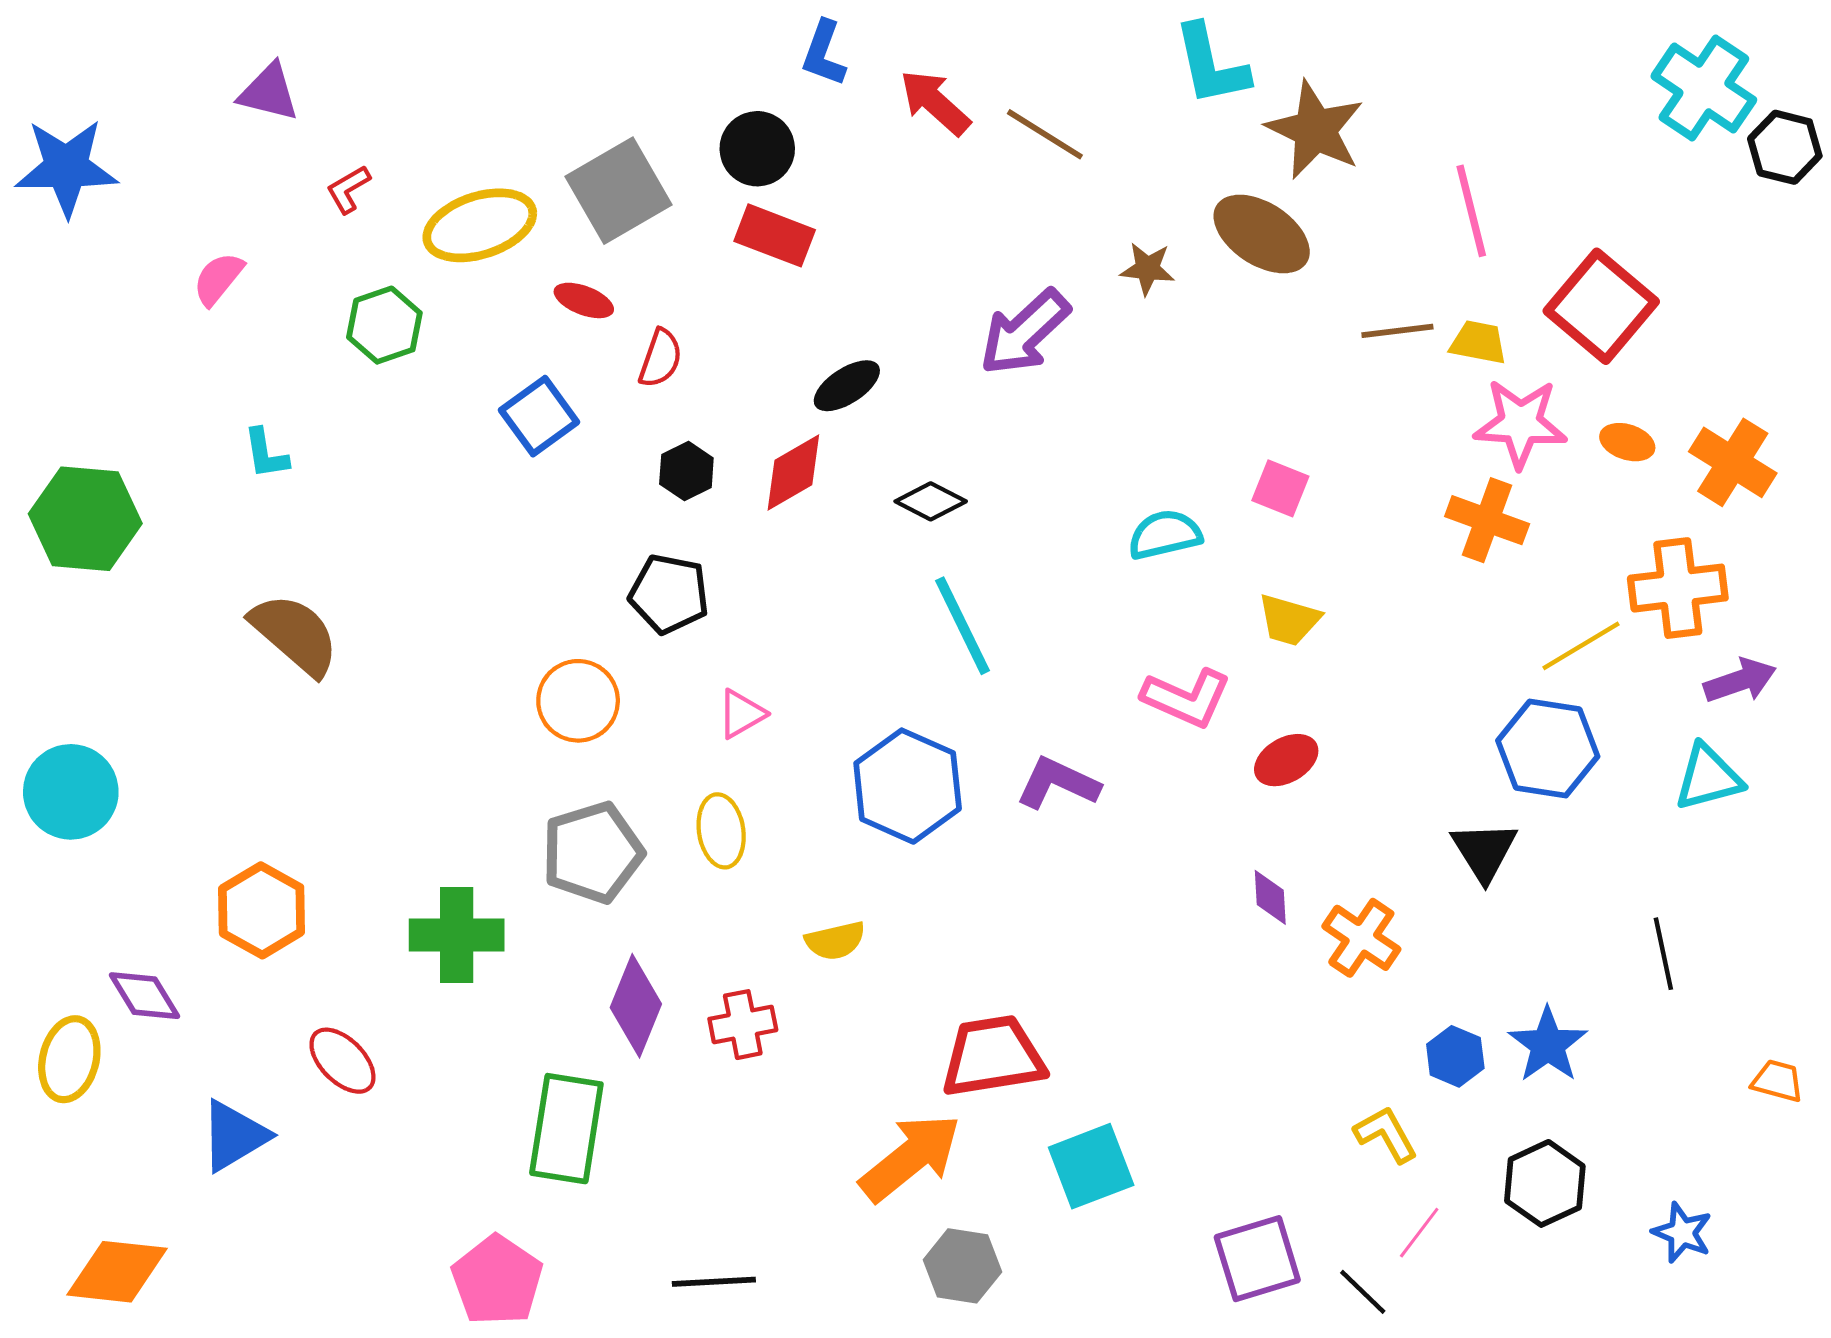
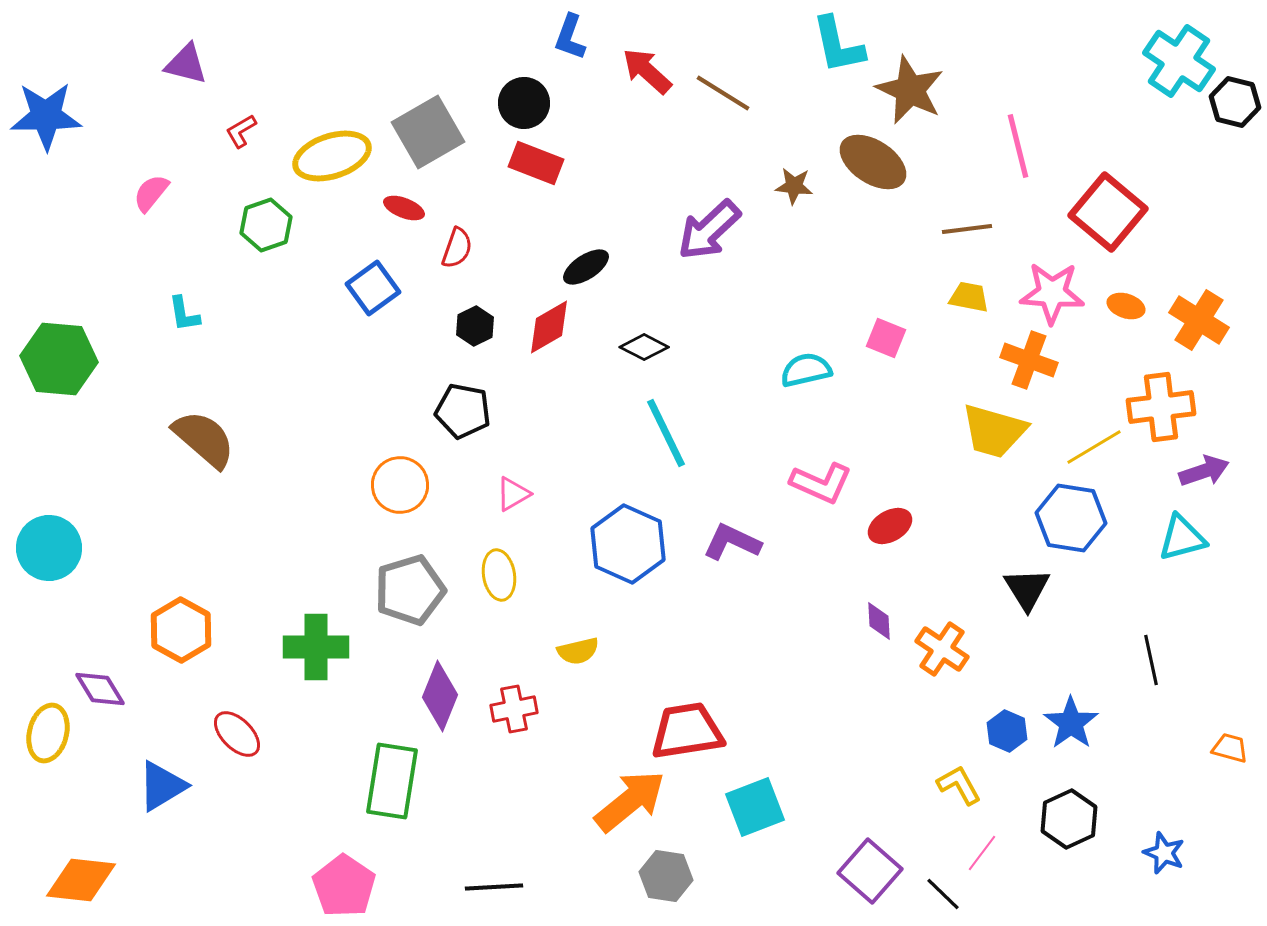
yellow trapezoid: (1478, 342) -> (969, 297), moved
yellow trapezoid: (1289, 620) -> (994, 431), moved, size x1.5
purple square: (1257, 1259) -> (870, 871), turned -32

